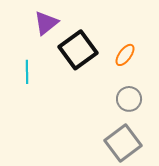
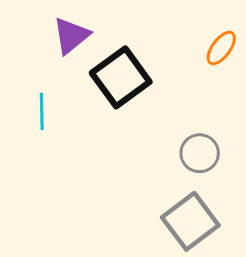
orange ellipse: (125, 55) -> (221, 48), moved

